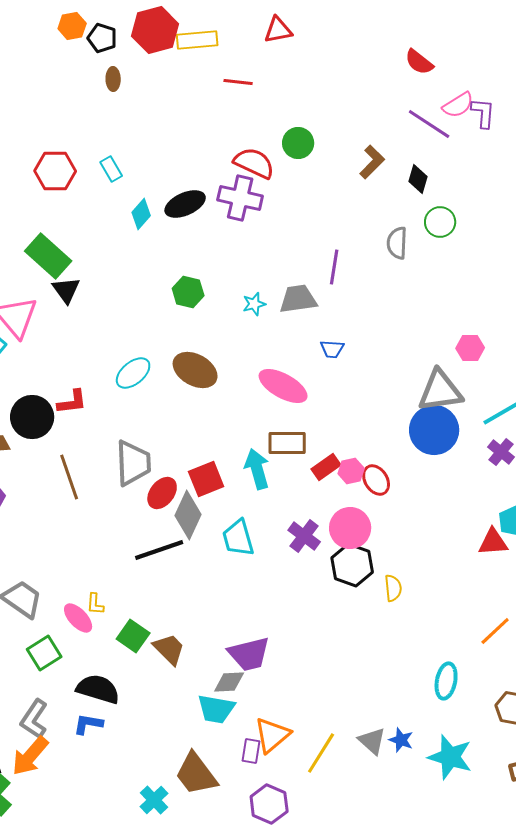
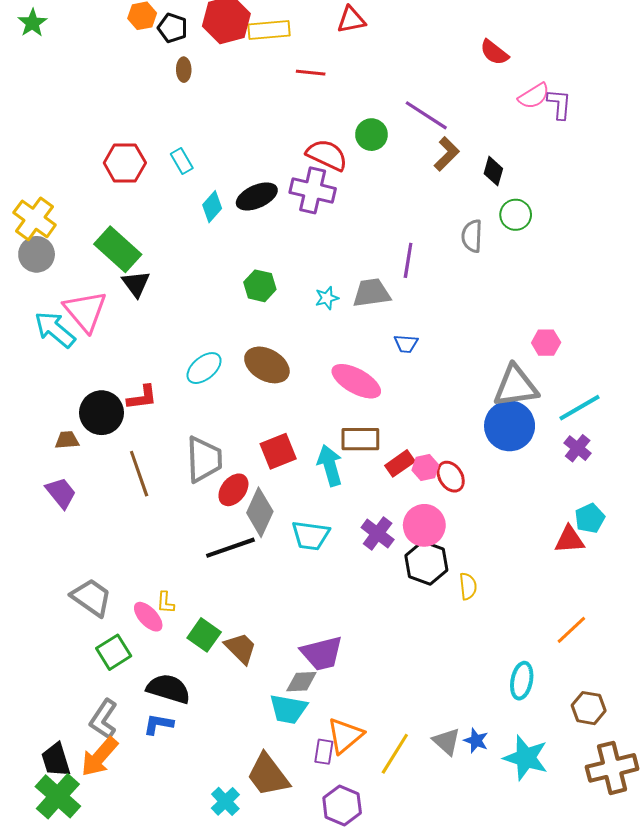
purple line: (429, 124) -> (426, 115), moved
red square: (206, 479) -> (278, 451), moved
cyan trapezoid: (238, 538) -> (311, 535), turned -66

